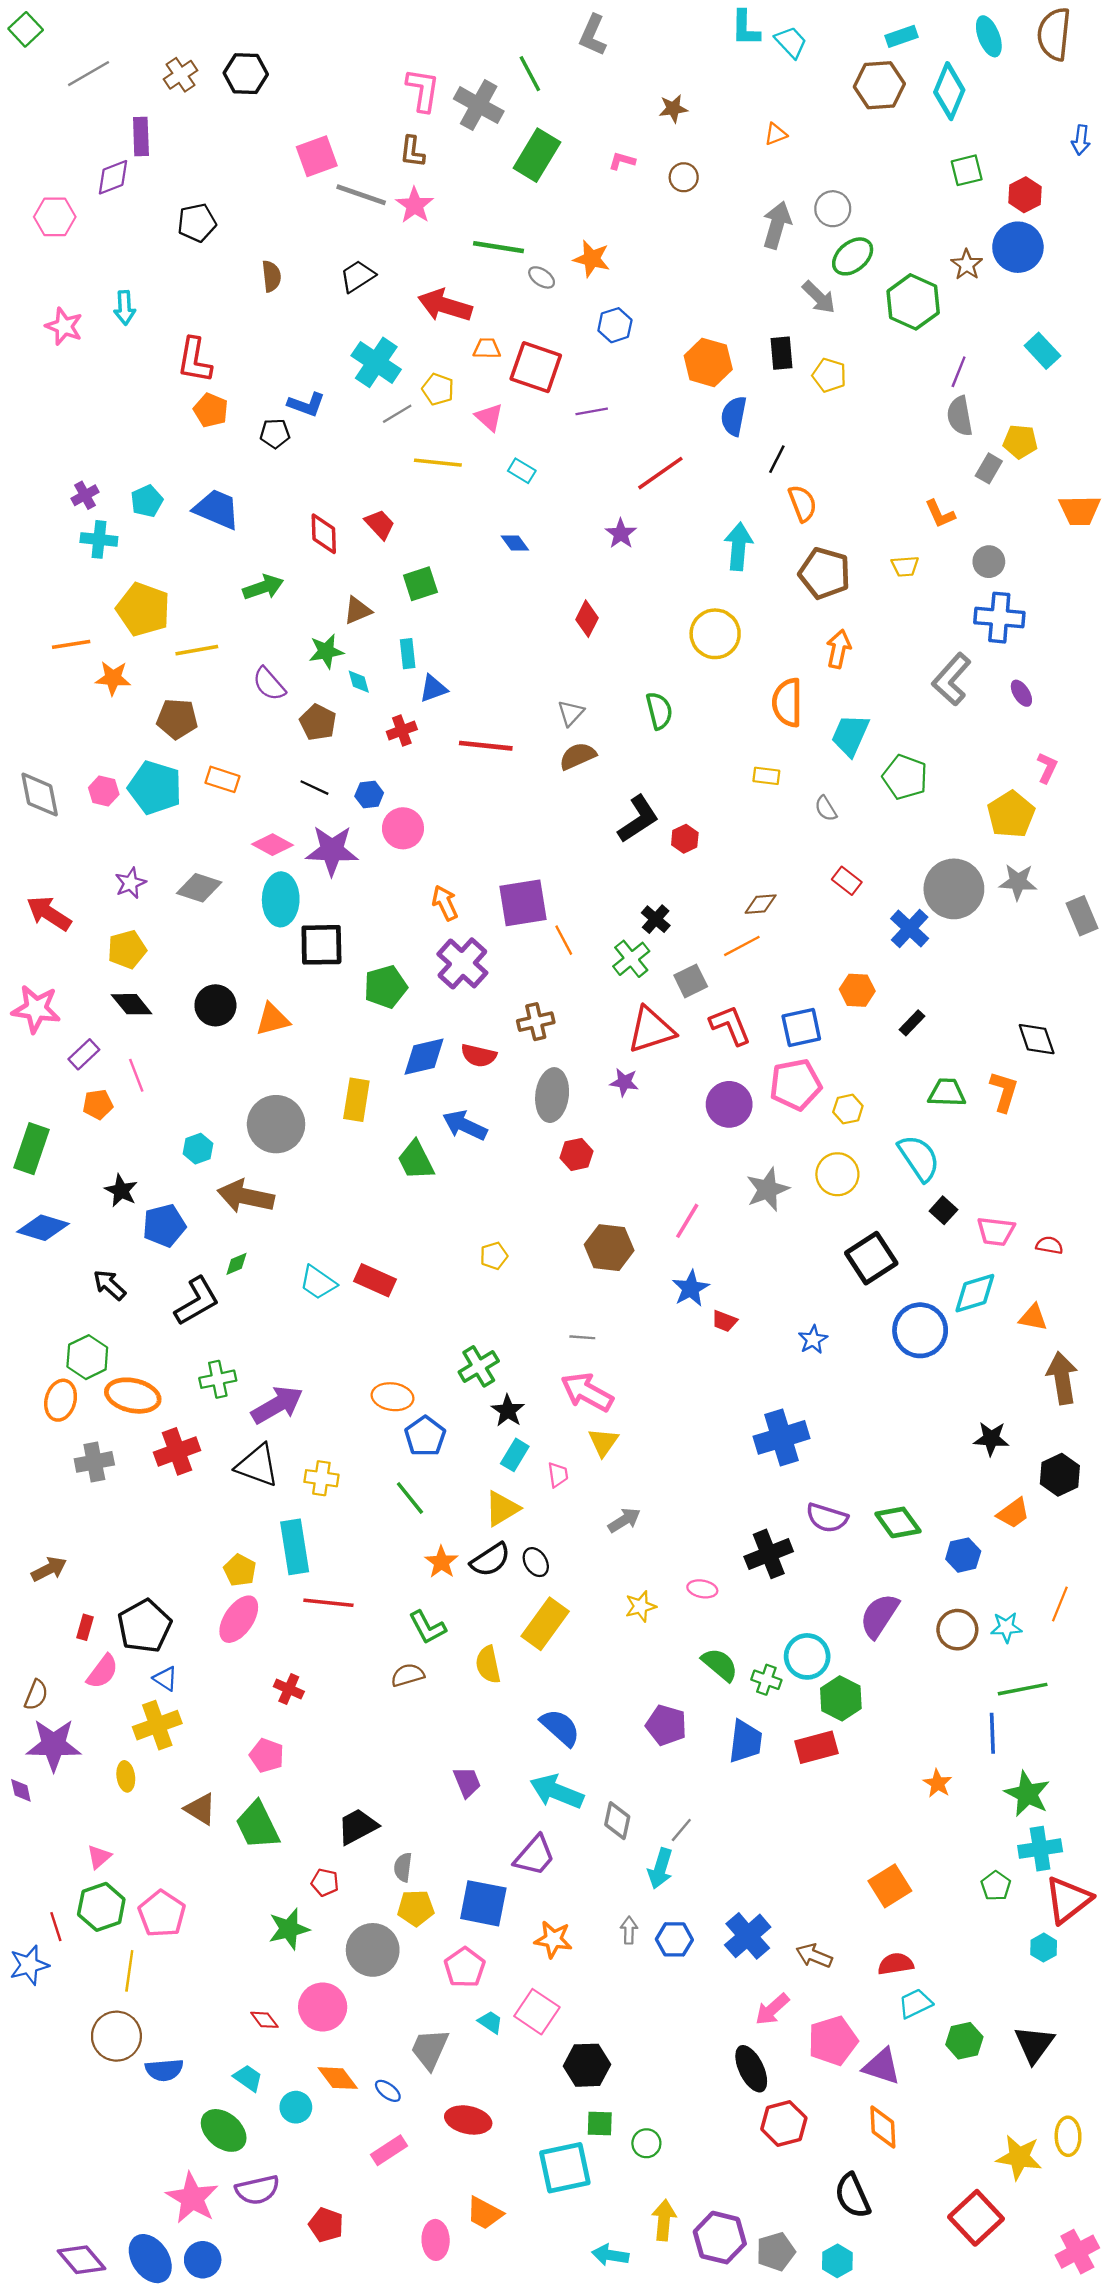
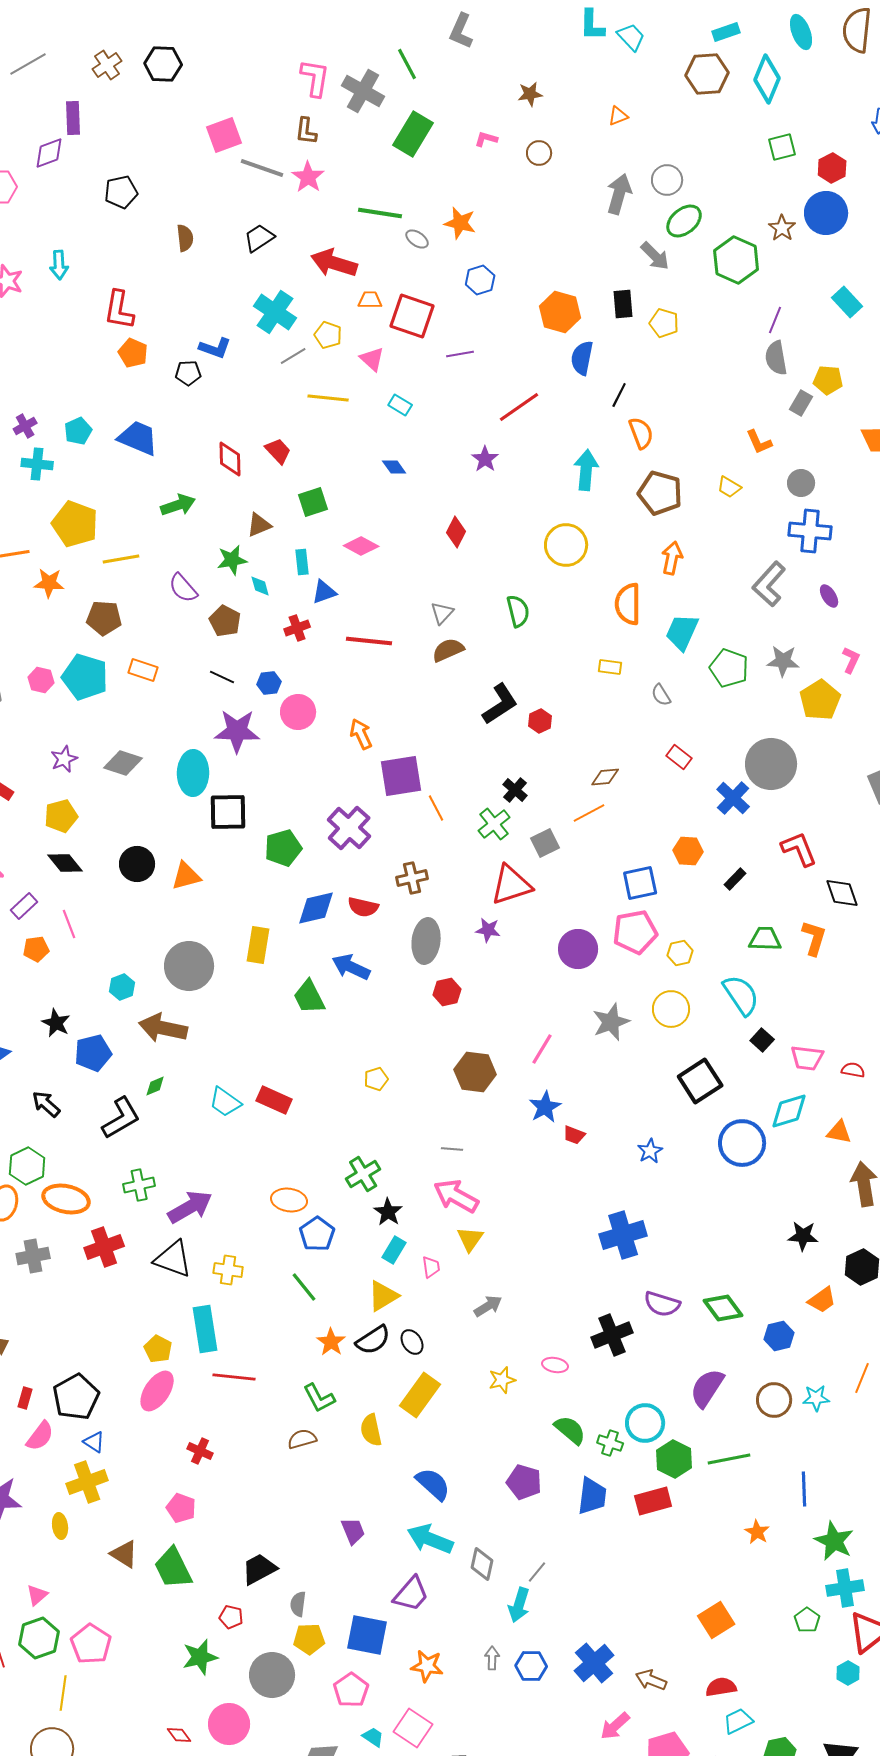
yellow trapezoid: (905, 566) -> (729, 487), turned 35
pink diamond: (273, 845) -> (361, 546), moved
gray star: (1018, 882) -> (783, 661), moved
orange arrow: (445, 903) -> (361, 734), moved
red L-shape: (730, 1025) -> (799, 849), moved
green line: (1023, 1689) -> (729, 1459), moved

